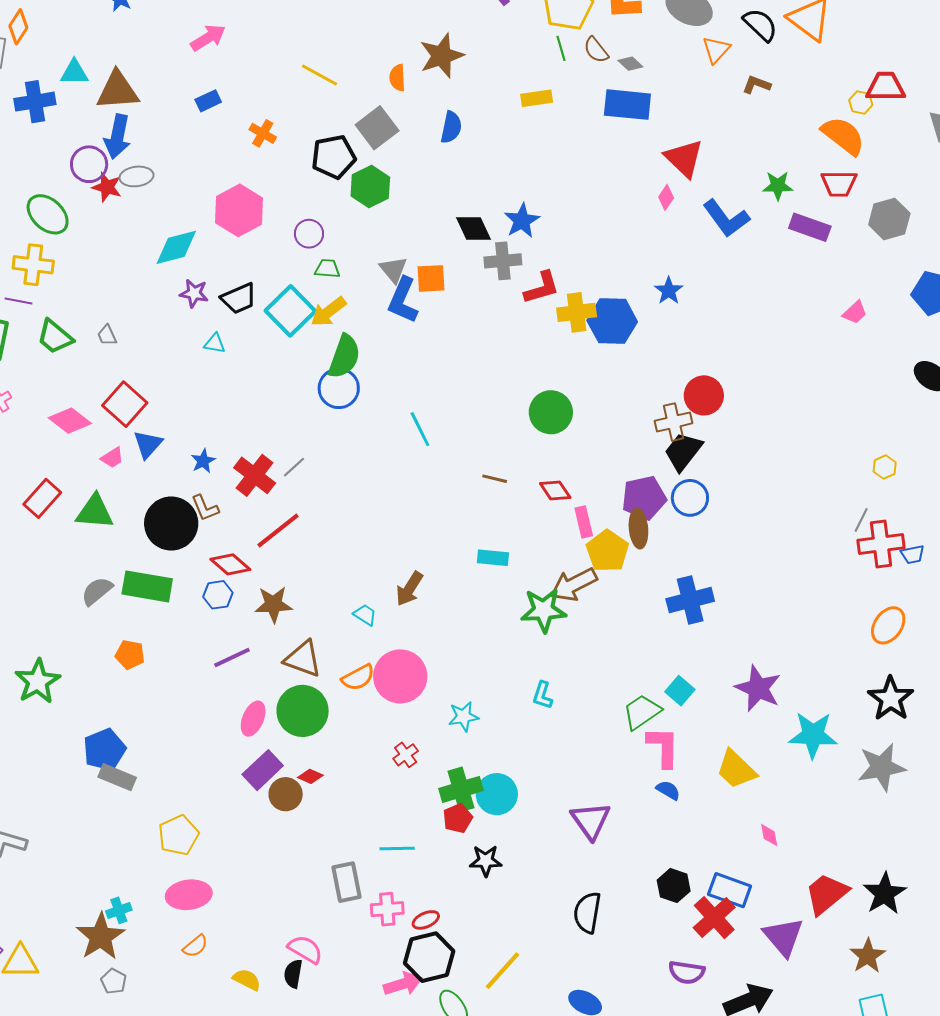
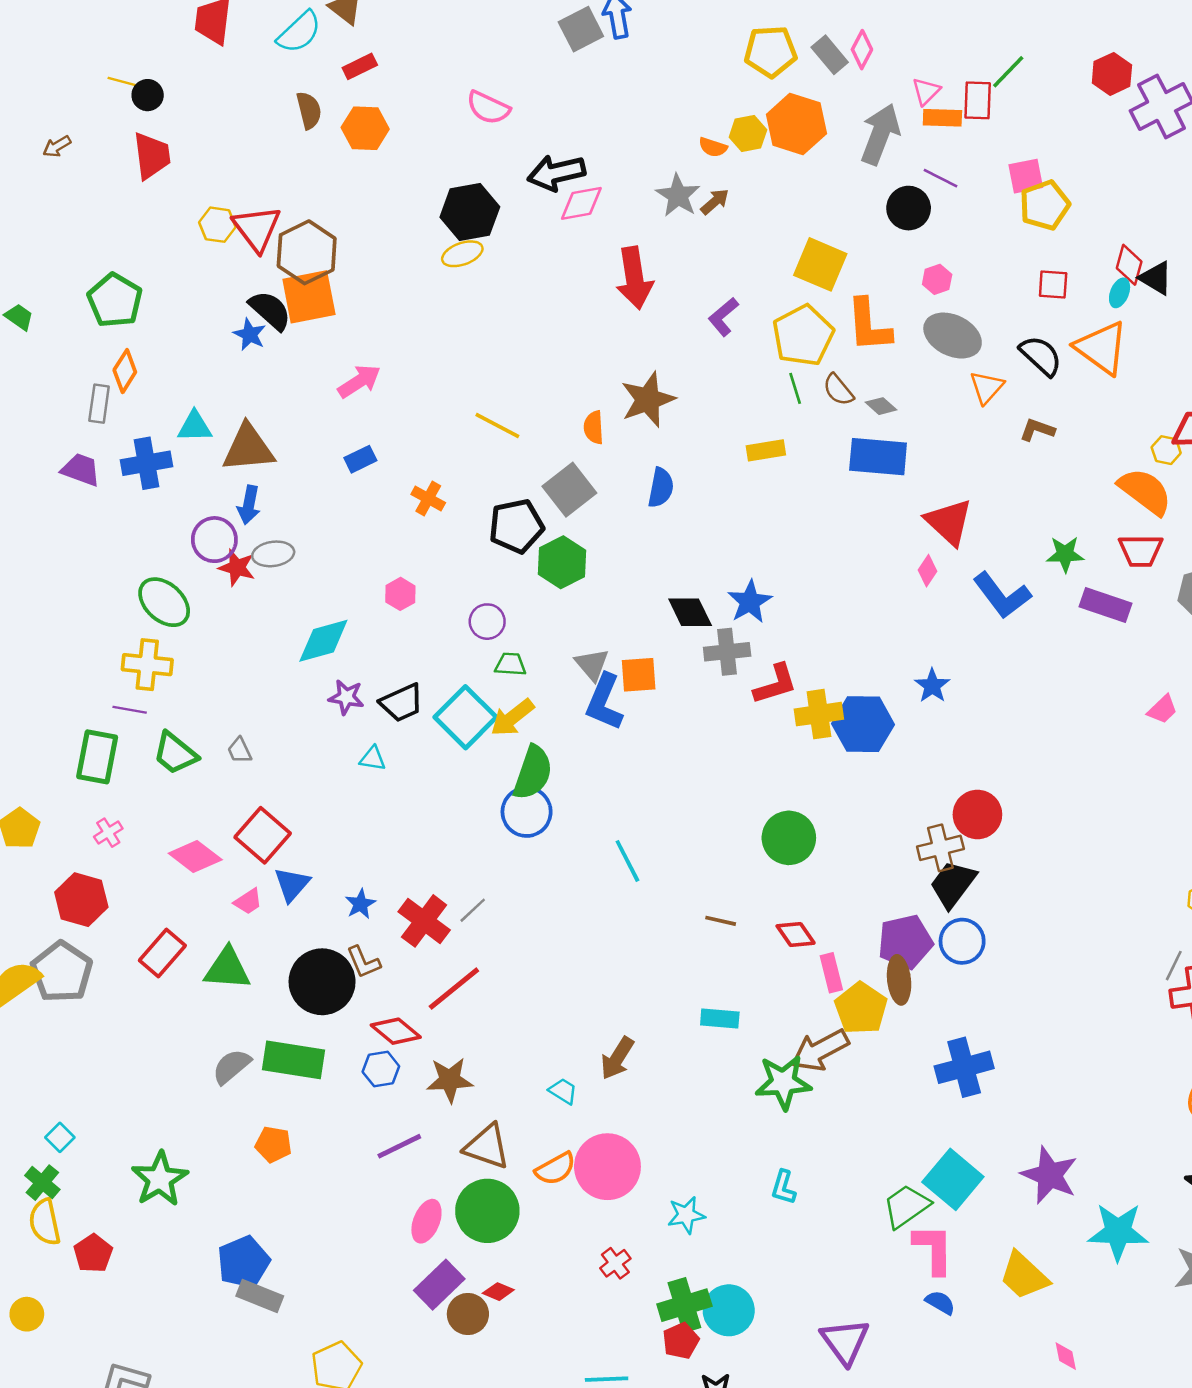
blue arrow: (117, 137) -> (249, 505), size x0.7
pink hexagon: (239, 210) -> (400, 594), size x0.5
cyan square: (680, 691) -> (953, 1179), size x1.6

